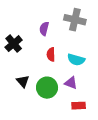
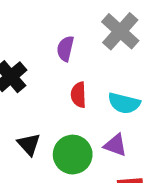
gray cross: (75, 20) -> (120, 31), turned 30

